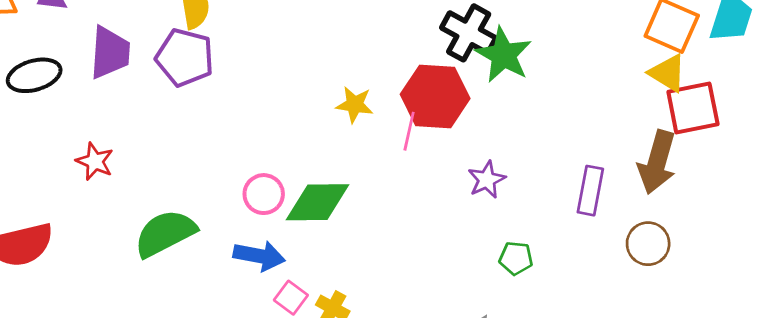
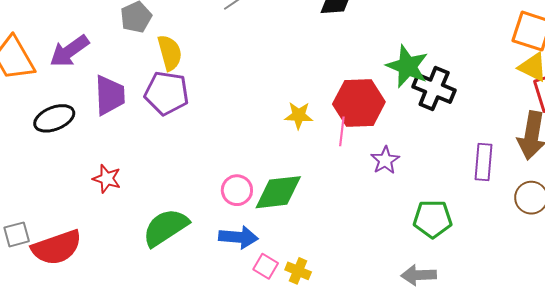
black cross: (469, 33) -> (434, 88), moved
purple star: (487, 180) -> (385, 160), moved
green pentagon: (516, 258) -> (433, 219), size x1.5

